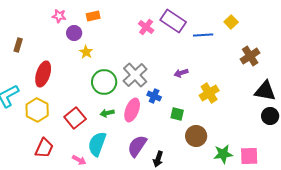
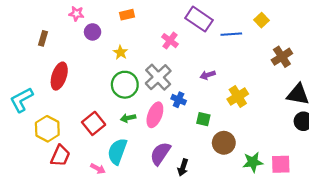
orange rectangle: (93, 16) -> (127, 15), moved
pink cross: (146, 27) -> (170, 41), moved
brown rectangle: (18, 45) -> (43, 38), moved
yellow star: (86, 52) -> (121, 52), moved
yellow hexagon: (37, 110) -> (47, 129), moved

